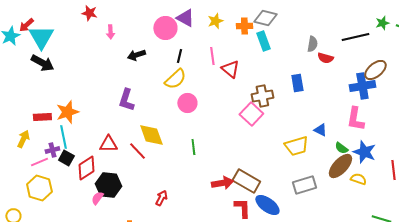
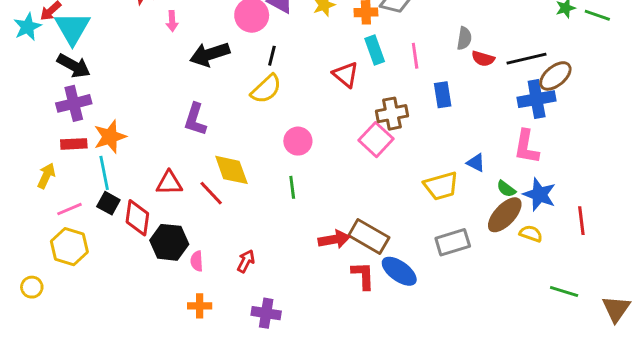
black line: (355, 37) -> (526, 59), moved
cyan rectangle: (263, 41) -> (375, 50), moved
black arrow: (136, 55) -> (210, 54), size x1.5
pink line: (212, 56) -> (415, 56), moved
pink circle: (187, 103) -> (298, 141), moved
purple cross: (52, 150) -> (74, 103), moved, size x1.6
red diamond: (86, 168) -> (137, 218), turned -50
pink semicircle: (97, 198) -> (197, 261), moved, turned -40

